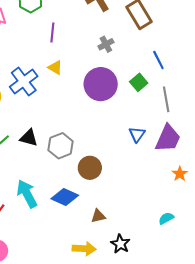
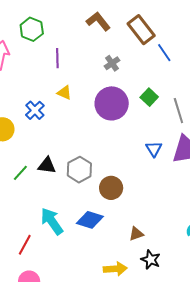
blue line: (158, 60) -> (164, 53), moved
blue cross: (24, 82) -> (35, 110), size x0.7
brown triangle: (98, 216) -> (136, 234), moved

